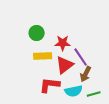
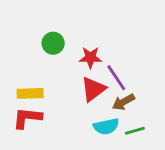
yellow rectangle: (43, 56) -> (30, 93), moved
brown arrow: (86, 74) -> (123, 102), turned 35
red L-shape: (50, 85) -> (27, 118), moved

